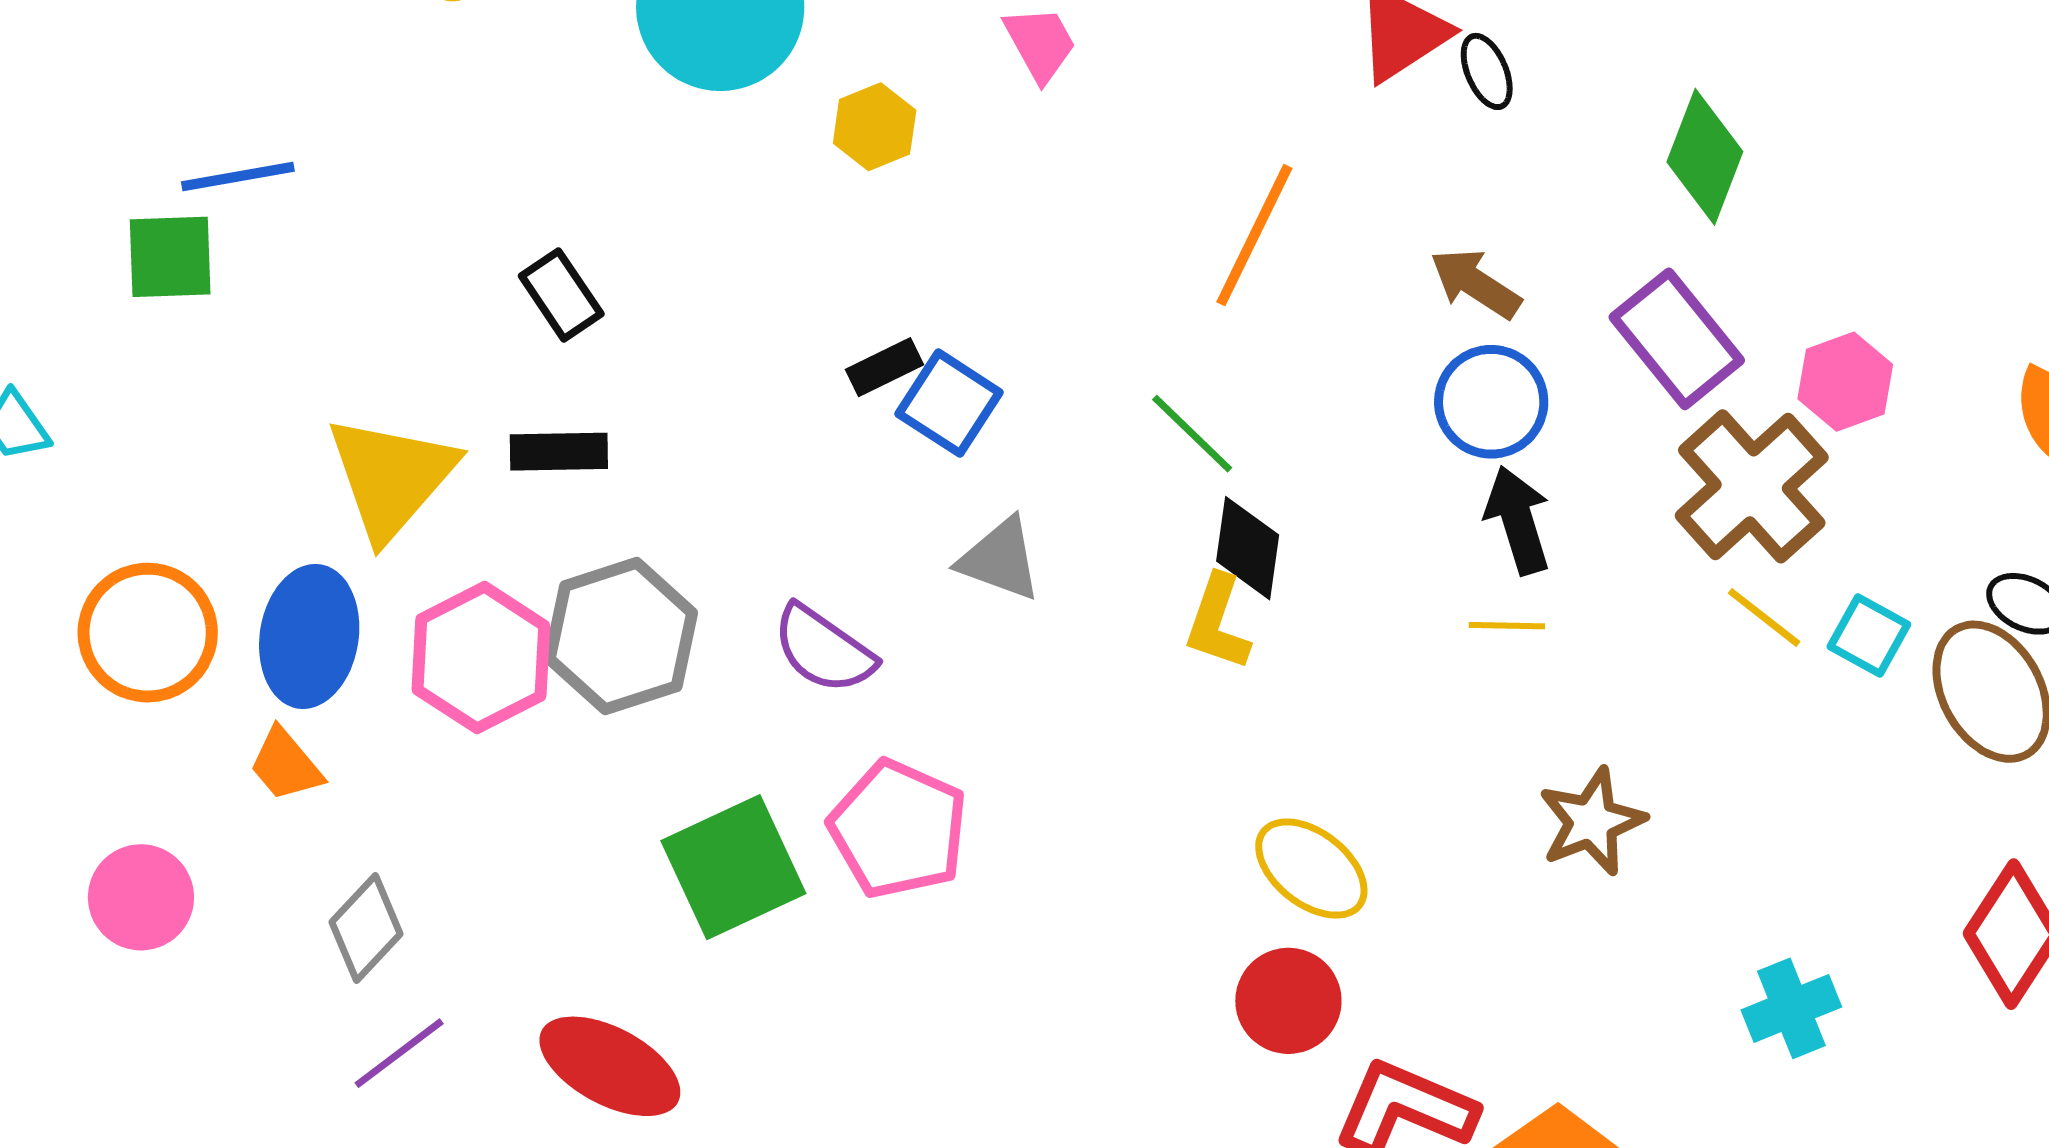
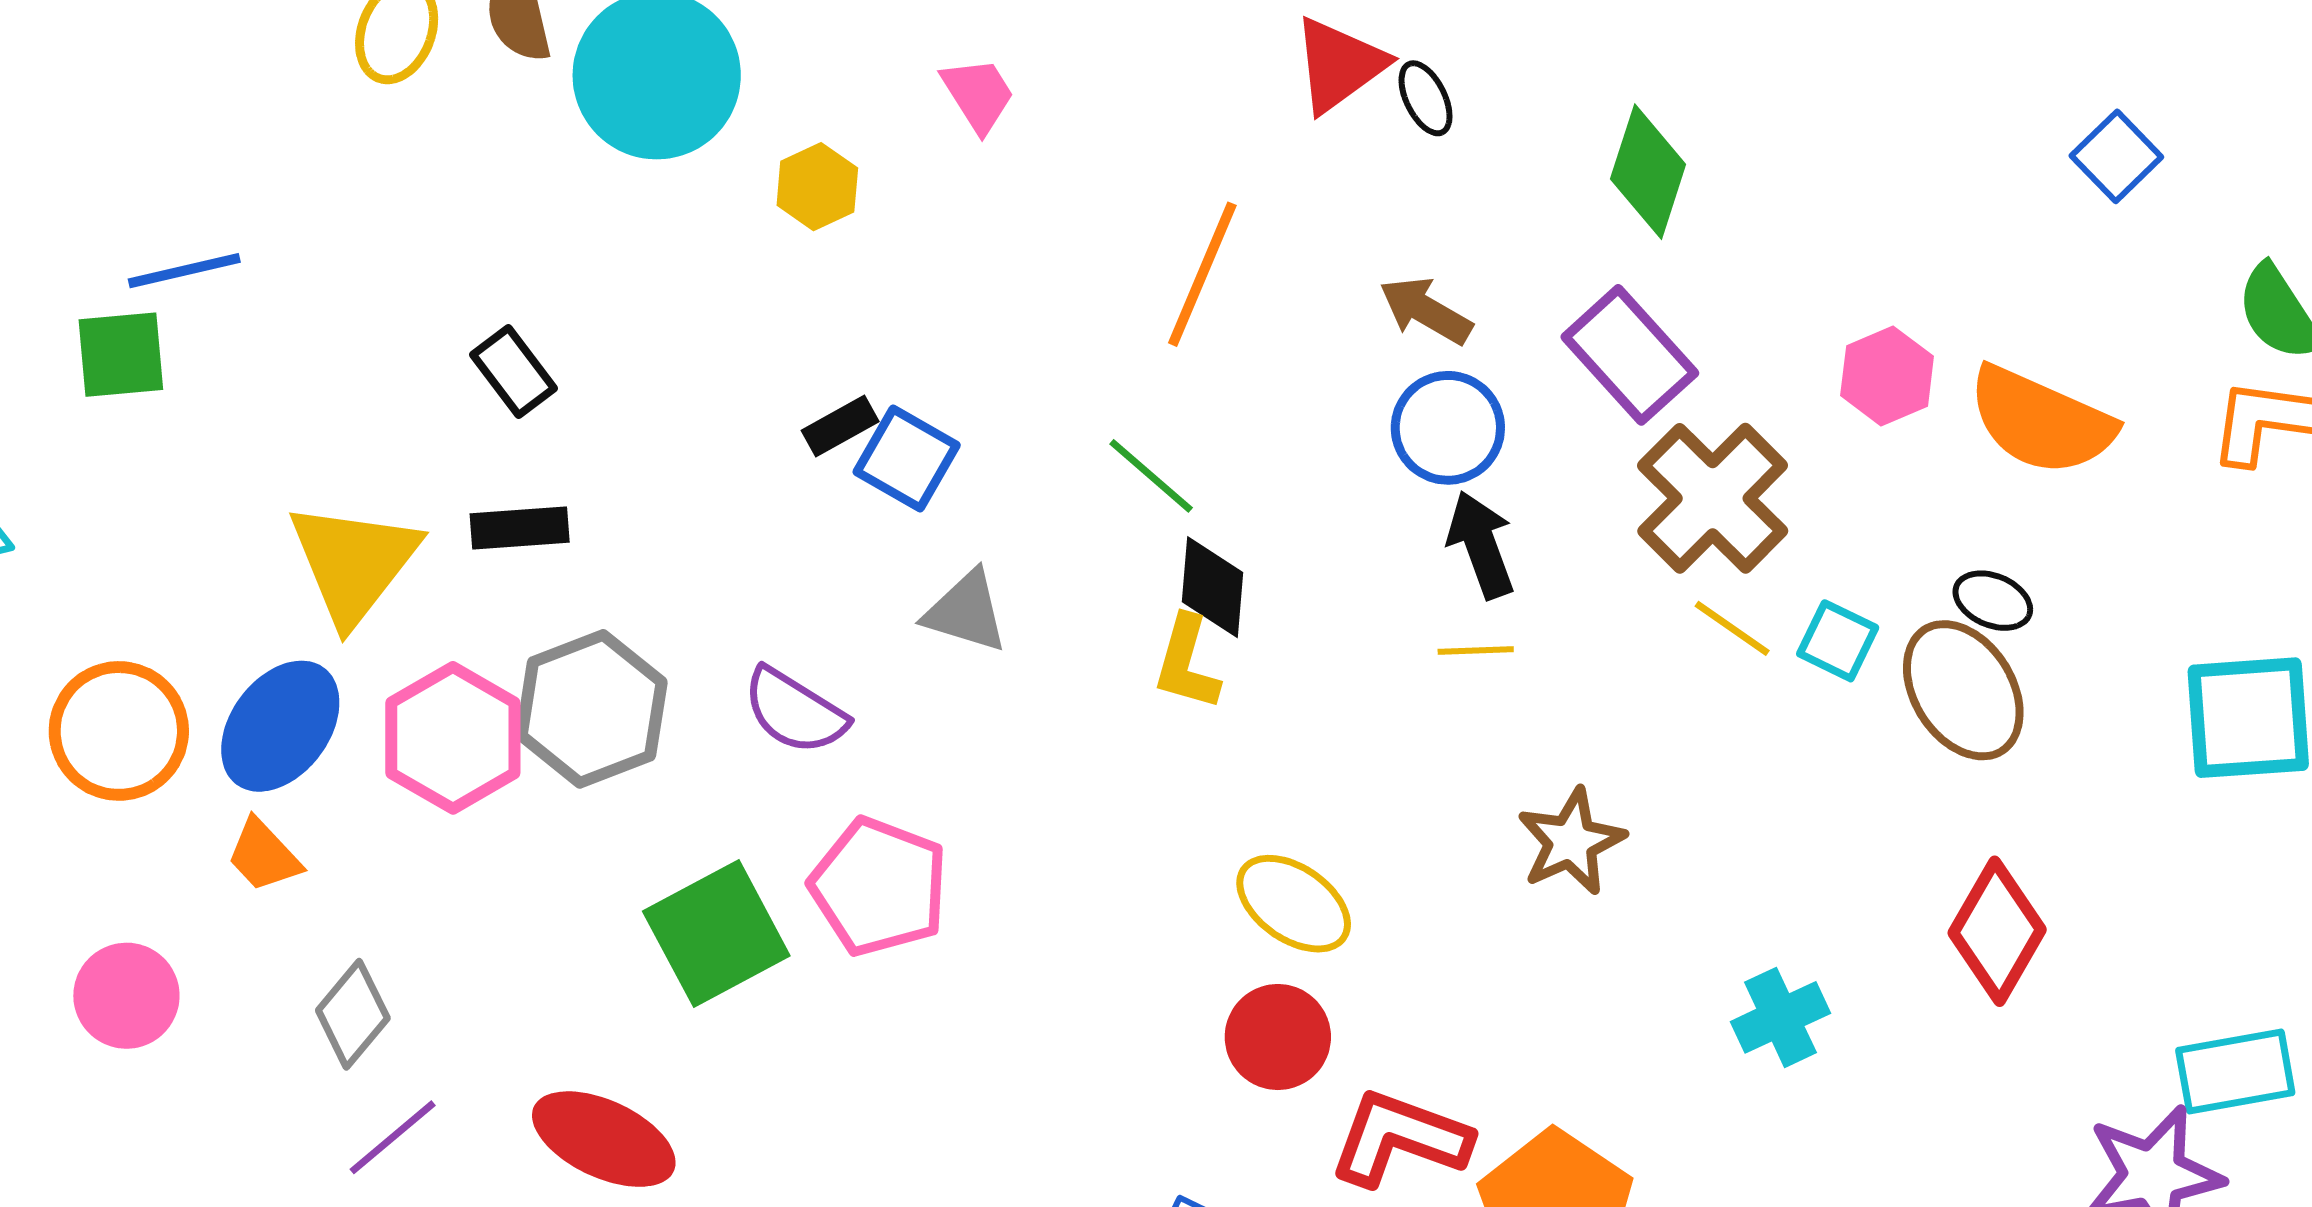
pink hexagon: (1845, 382) -> (1887, 376), moved
blue ellipse: (309, 636) -> (280, 726), turned 31

